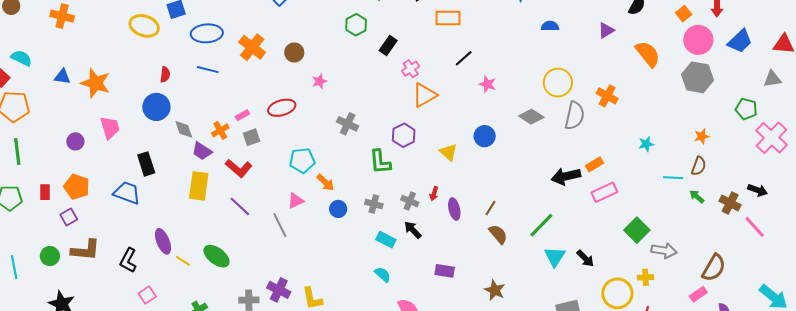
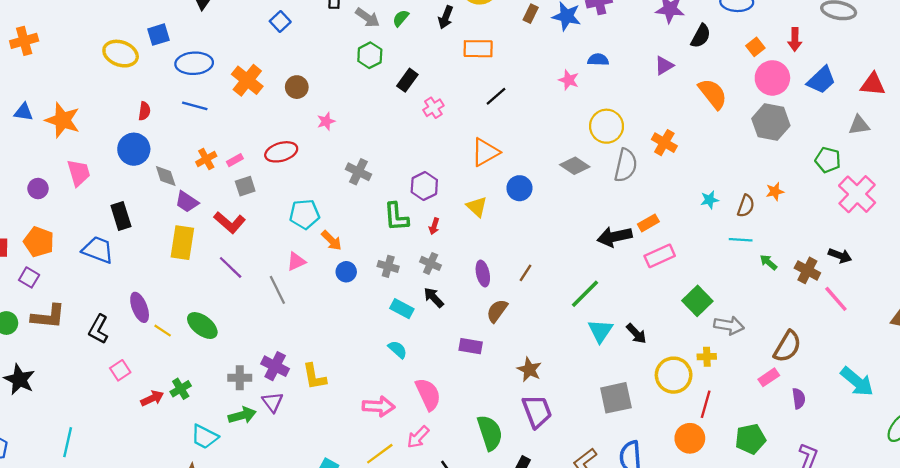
orange cross: (62, 16) -> (24, 41), turned -30
pink star: (487, 84) -> (569, 80), moved
orange triangle: (424, 95) -> (485, 152), moved
orange cross: (220, 130) -> (206, 159), moved
brown semicircle: (699, 166) -> (746, 206), moved
red arrow: (434, 194) -> (434, 226), moved
purple square: (69, 217) -> (29, 277), turned -30
brown semicircle: (498, 234) -> (497, 311), moved, turned -105

